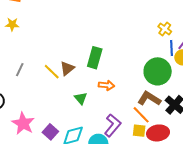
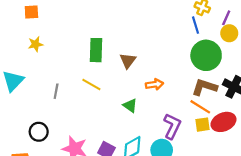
blue line: (171, 48) -> (195, 25), moved
green rectangle: (95, 58) -> (96, 50), moved
brown triangle: (67, 68) -> (128, 61), moved

